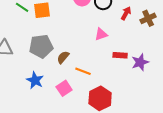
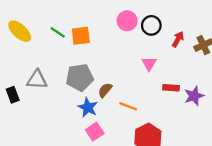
pink triangle: (101, 34) -> (149, 64), turned -40
blue star: (35, 80) -> (88, 107), moved
pink square: (64, 88) -> (95, 132), moved

